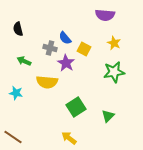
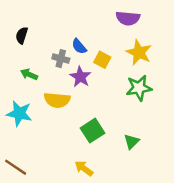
black semicircle: (18, 29) -> (22, 35), turned 32
yellow star: (114, 43) -> (139, 52), size x1.5
cyan star: (16, 93) -> (19, 113), size x1.5

